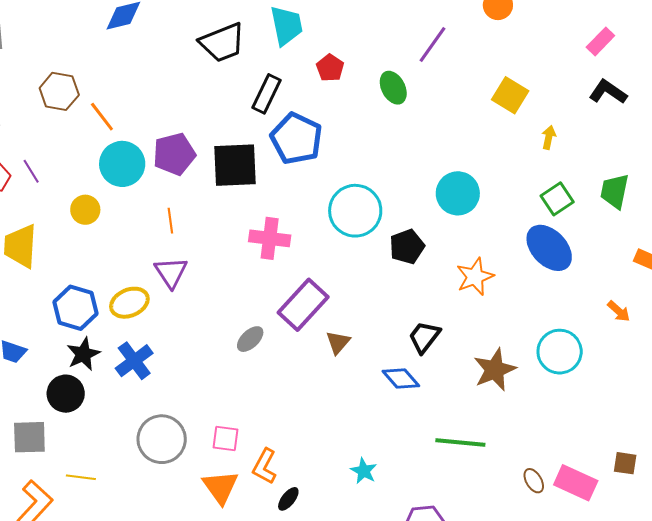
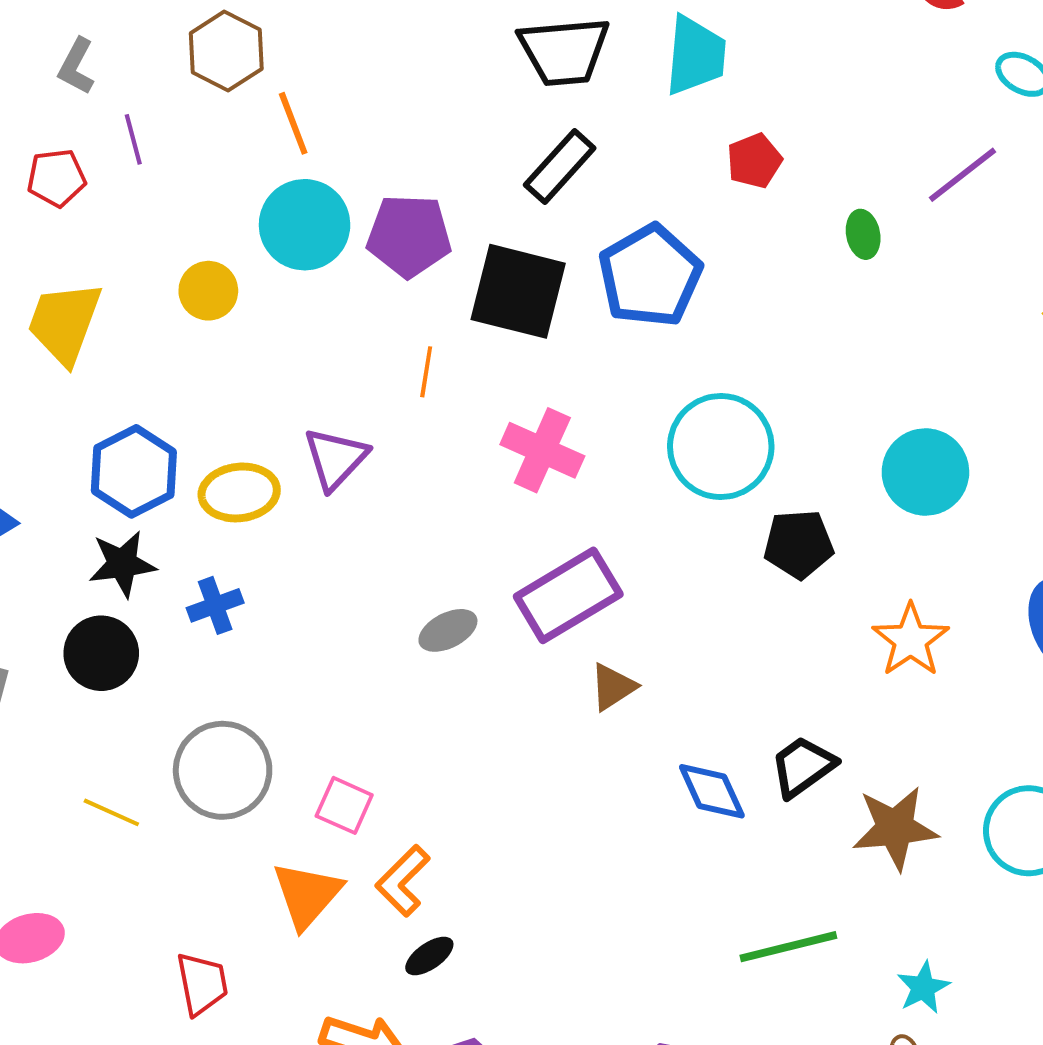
green ellipse: (393, 88) -> (863, 234), size x0.7
black rectangle: (266, 94) -> (560, 167), moved
purple line: (31, 171) -> (133, 139), moved
orange line: (170, 221) -> (426, 372), moved
orange star: (475, 277) -> (911, 640), turned -30
black trapezoid: (424, 337) -> (803, 767), moved
blue cross: (134, 361) -> (215, 605), size x0.7
black circle: (66, 394) -> (101, 653), moved
green line: (460, 442) -> (788, 947), turned -36
cyan star: (364, 471) -> (923, 988), moved
yellow line: (81, 477) -> (111, 812), moved

